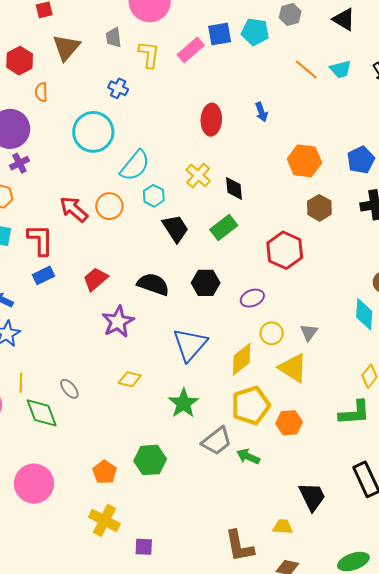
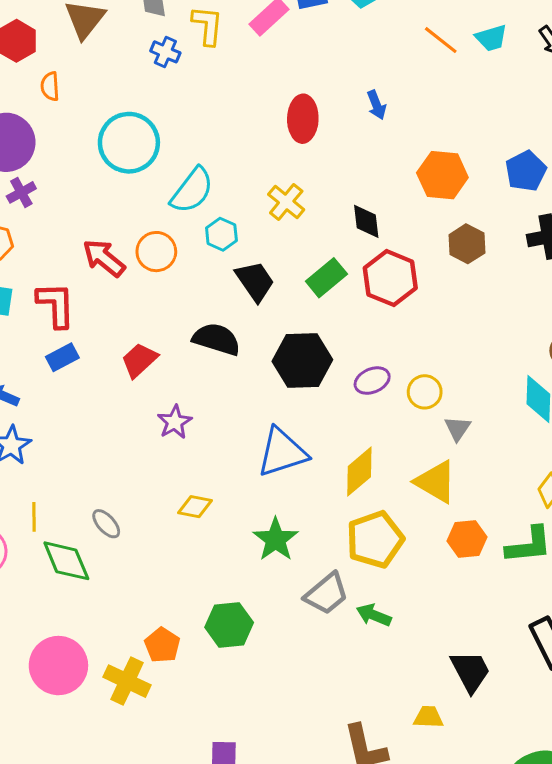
blue cross: (118, 88) -> (165, 52), moved
black diamond: (234, 188) -> (366, 221), moved
red hexagon: (285, 250) -> (390, 278), moved
black hexagon: (206, 283) -> (302, 360), size x1.4
black semicircle: (153, 284) -> (216, 339), moved
purple star: (118, 322) -> (175, 422), size x0.7
yellow circle: (272, 333) -> (425, 392), moved
blue triangle: (190, 345) -> (282, 452), turned 33
orange hexagon: (289, 423) -> (467, 539), moved
yellow cross: (104, 520) -> (127, 681), moved

